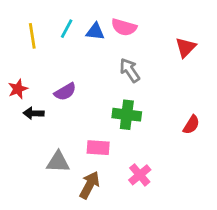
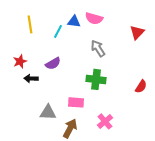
cyan line: (67, 29) -> (58, 31), moved

